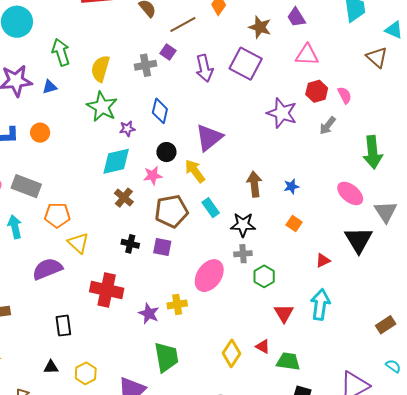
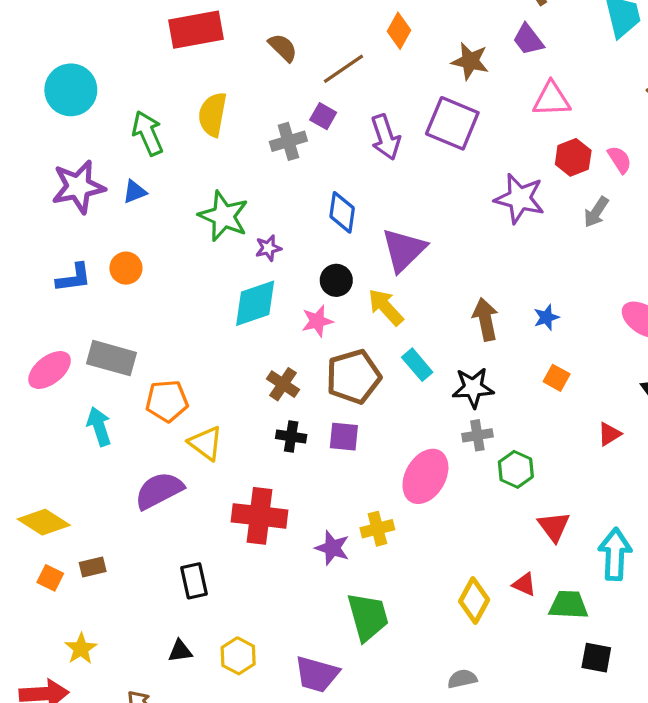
yellow semicircle: (100, 69) -> (213, 114), moved
blue diamond: (160, 111) -> (342, 212), moved
brown cross: (124, 198) -> (283, 384), moved
cyan arrow: (320, 304) -> (615, 554), moved

